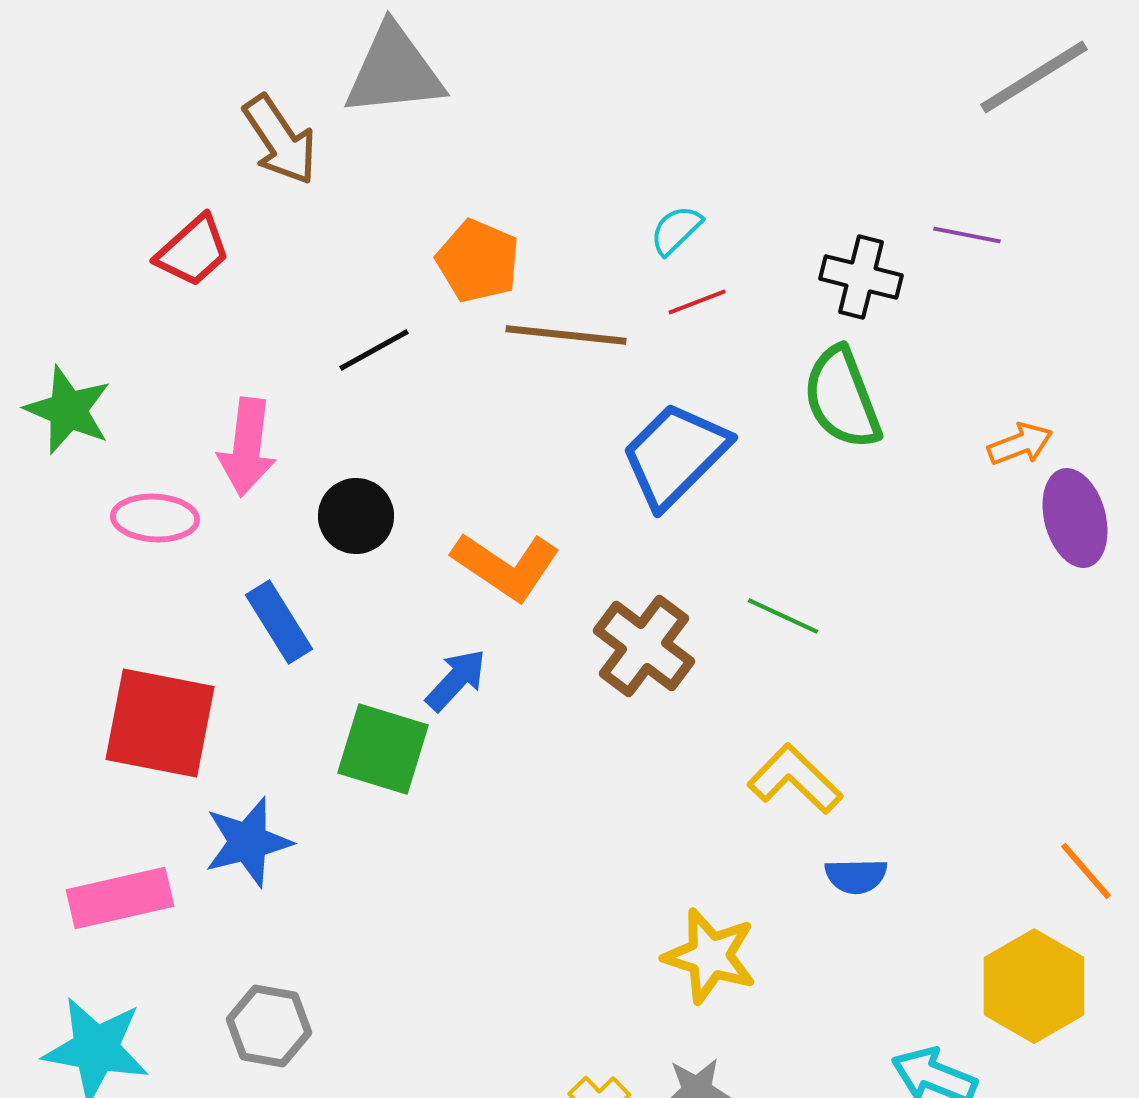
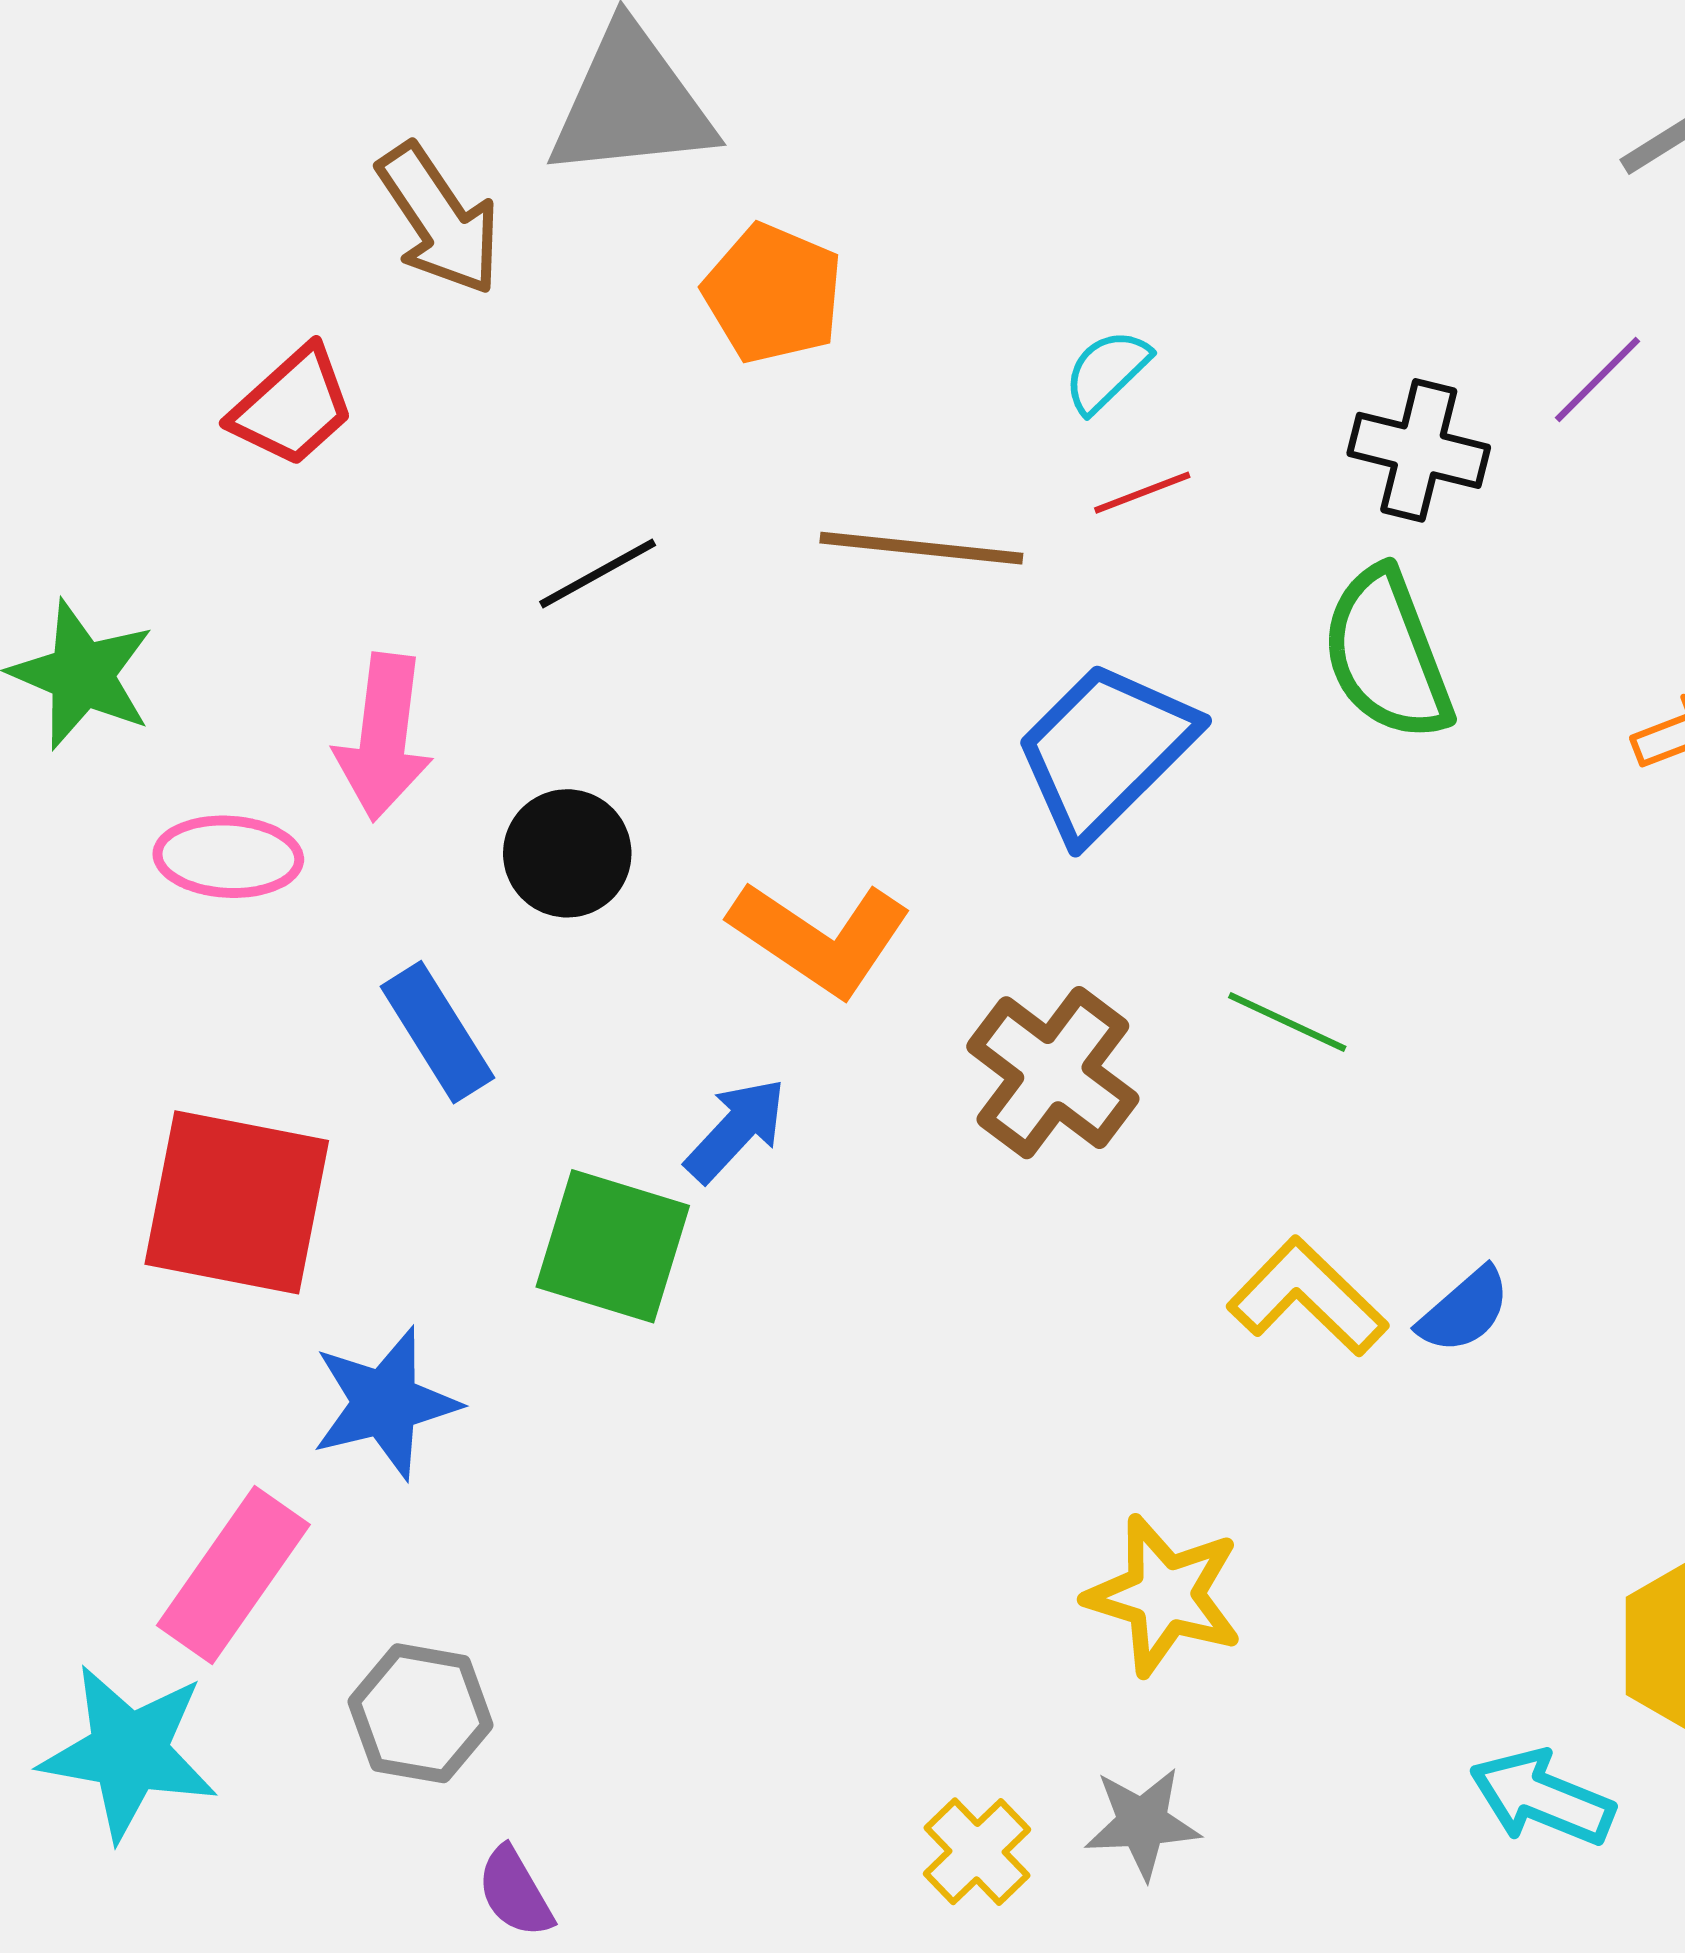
purple line: (967, 235) -> (1598, 380), turned -56
orange pentagon: (478, 261) -> (773, 294), moved
blue semicircle: (856, 876) -> (1464, 1310), moved, turned -40
pink rectangle: (120, 898) -> (233, 1575), moved, turned -42

